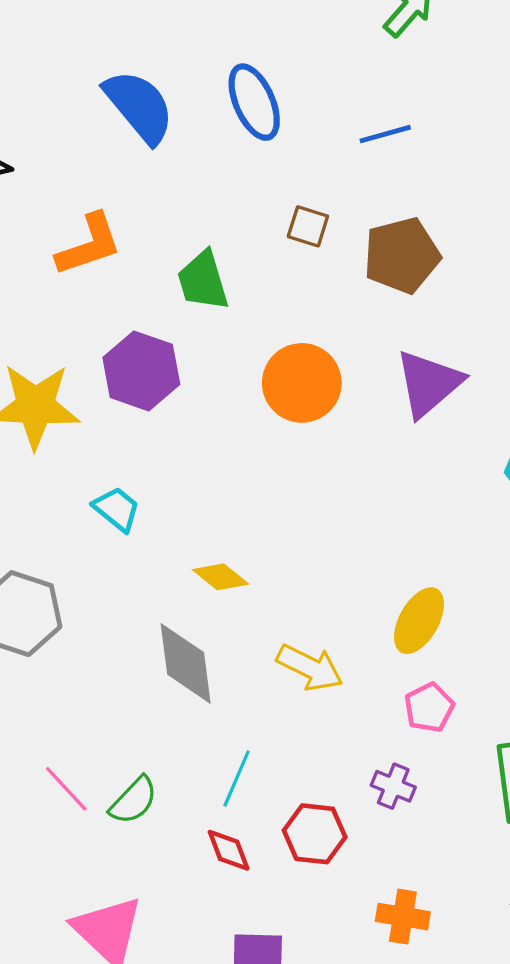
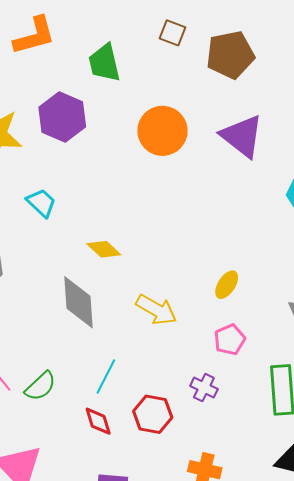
purple triangle: (429, 383) -> (242, 136), turned -45
yellow ellipse: (419, 621) -> (227, 285), size x0.7

